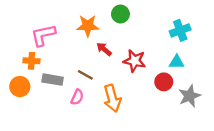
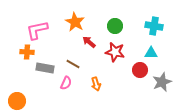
green circle: (120, 14) -> (115, 26), moved
orange star: (88, 26) -> (75, 22), turned 30
cyan cross: (180, 30) -> (154, 26), turned 30
orange circle: (20, 87) -> (17, 101), moved
orange arrow: (112, 98) -> (96, 84), size x0.6

